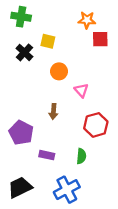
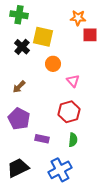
yellow square: (48, 41) -> (43, 37), size x1.5
brown arrow: (53, 112) -> (19, 87), moved, turned 40
red hexagon: (96, 125) -> (69, 112), moved

